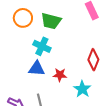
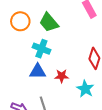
green trapezoid: (51, 21) -> (49, 22), turned 40

